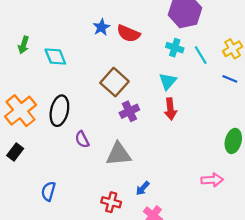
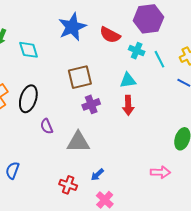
blue star: (101, 27) -> (72, 27), size x1.8
red semicircle: (128, 34) -> (110, 35), moved
cyan triangle: (168, 81) -> (128, 80), turned 36
brown square: (114, 82) -> (80, 77), turned 30

